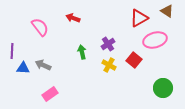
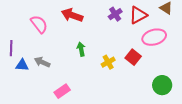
red arrow: (73, 18) -> (72, 15), size x1.5
purple cross: (108, 44) -> (115, 14), moved
yellow cross: (109, 65) -> (108, 62), turned 32
pink rectangle: (50, 94) -> (62, 91), moved

